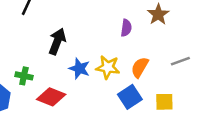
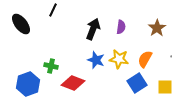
brown star: (158, 14) -> (157, 28), moved
purple semicircle: (126, 28) -> (121, 27), moved
black arrow: (57, 41) -> (93, 29), moved

